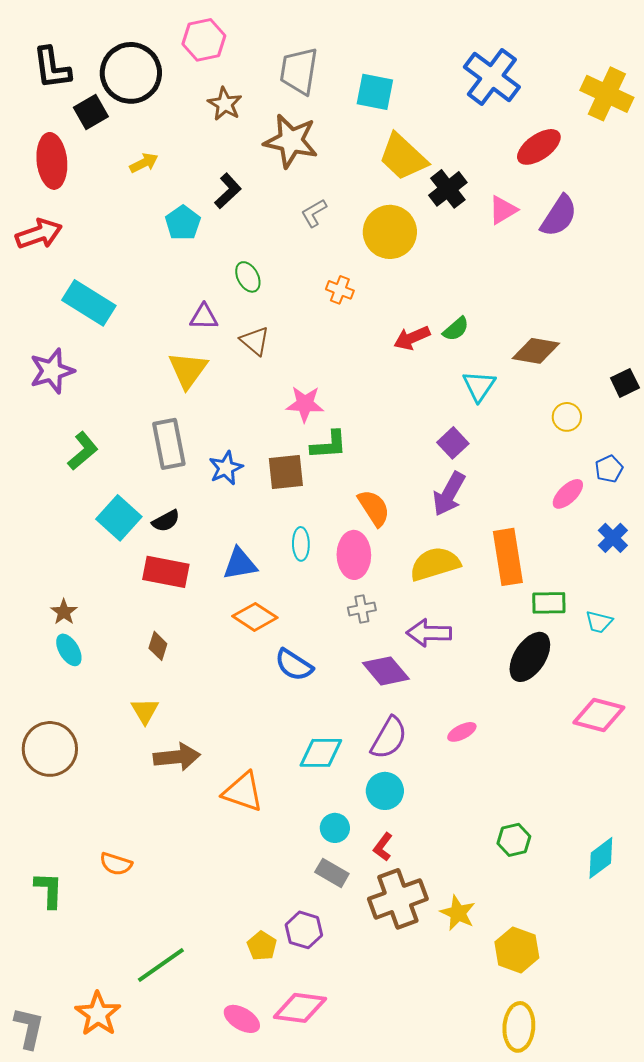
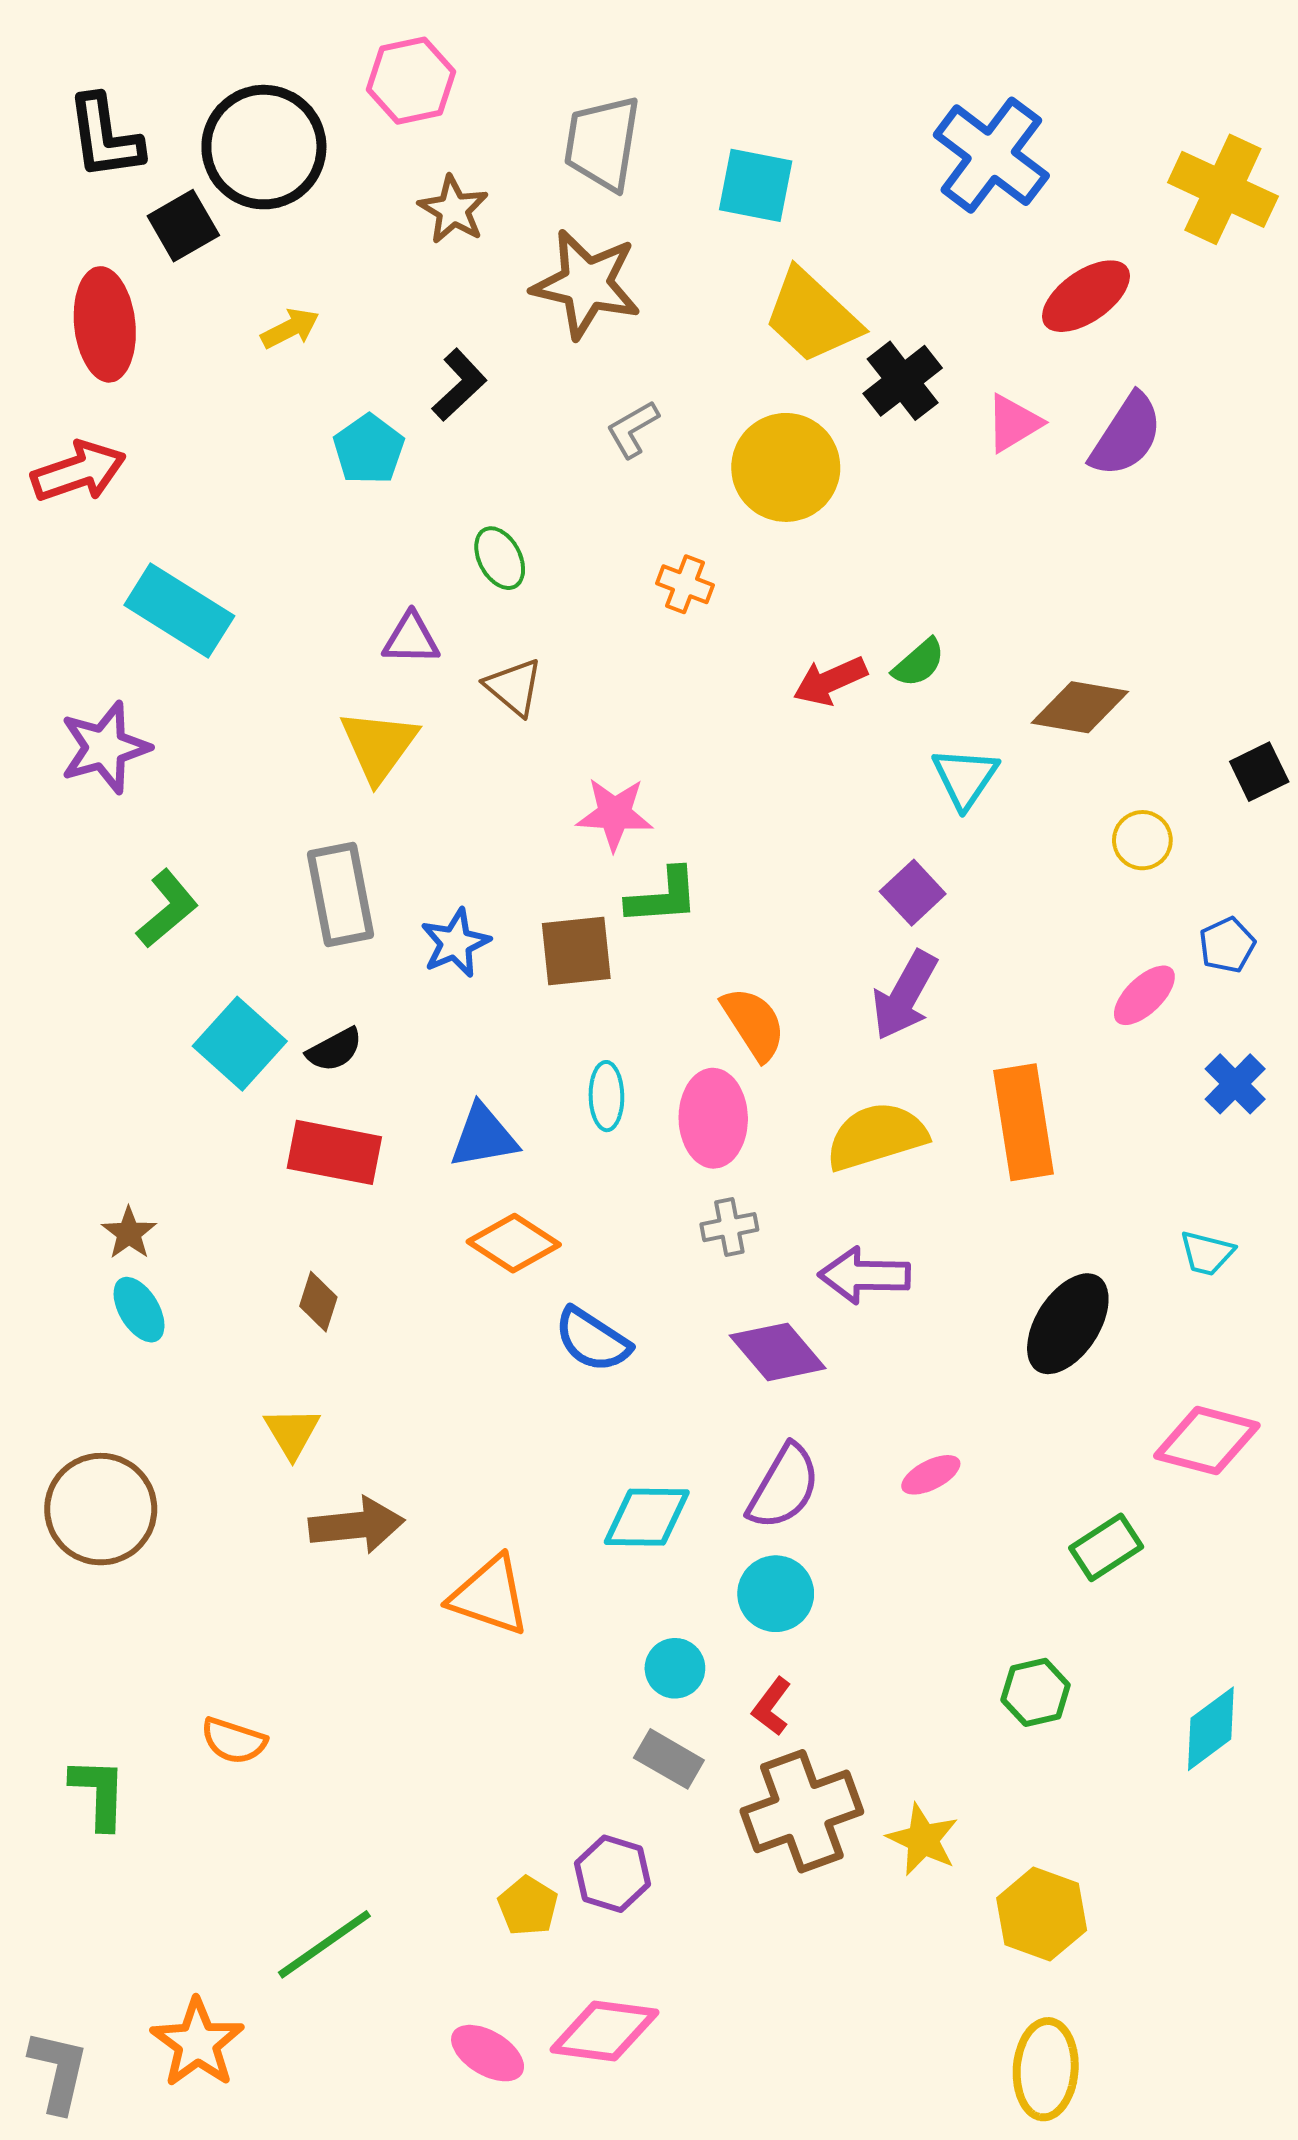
green rectangle: (549, 603) -> (1106, 1547), moved, turned -32

